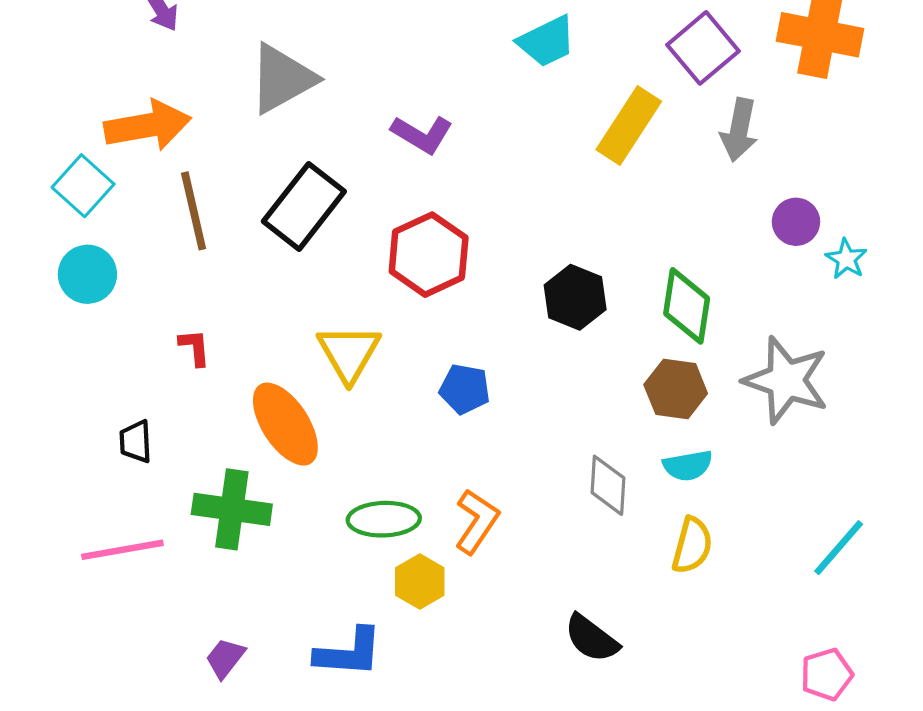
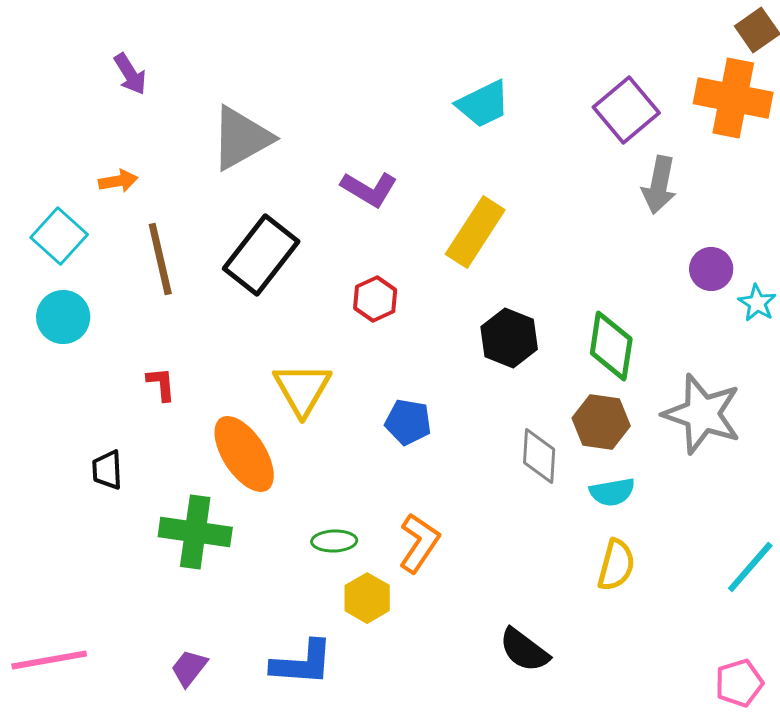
orange arrow: (148, 126) -> (118, 181), size x0.5
yellow rectangle: (629, 126) -> (475, 232), moved
red hexagon: (429, 255) -> (375, 299), size x0.6
gray diamond: (608, 485) -> (539, 456), moved
green ellipse: (384, 519) -> (334, 541), size x0.7
pink line: (122, 550) -> (49, 660), moved

